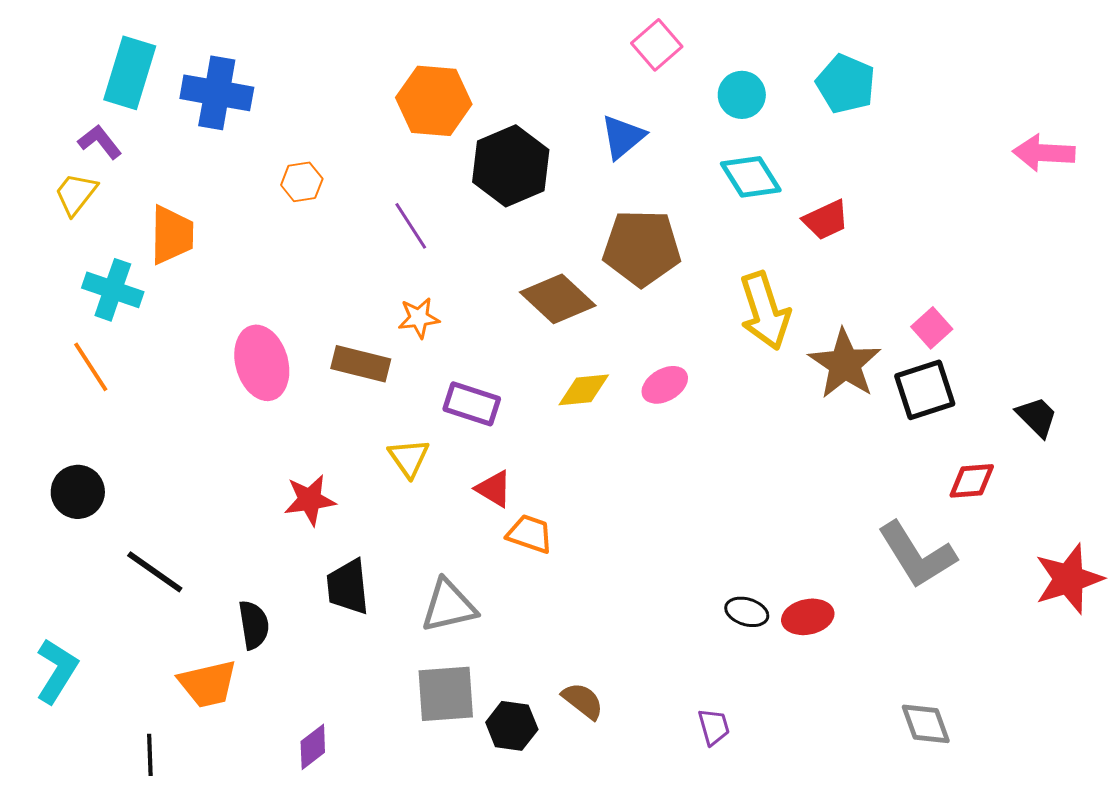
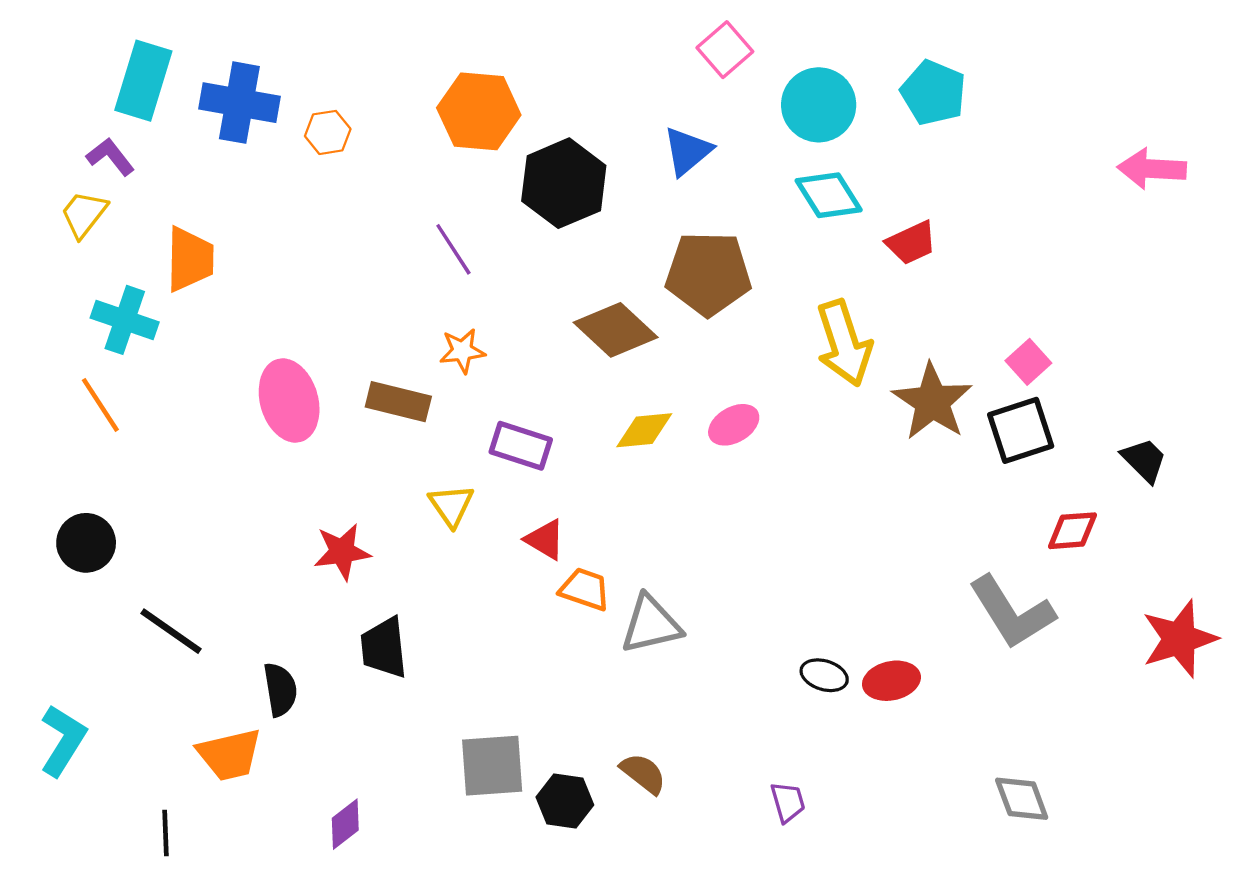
cyan circle: (742, 95) -> (819, 105), size x1.4
orange hexagon: (302, 182) -> (328, 132), moved
gray triangle: (449, 606) -> (651, 624), moved

